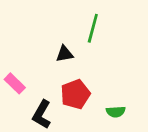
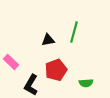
green line: (93, 28) -> (74, 32), moved

